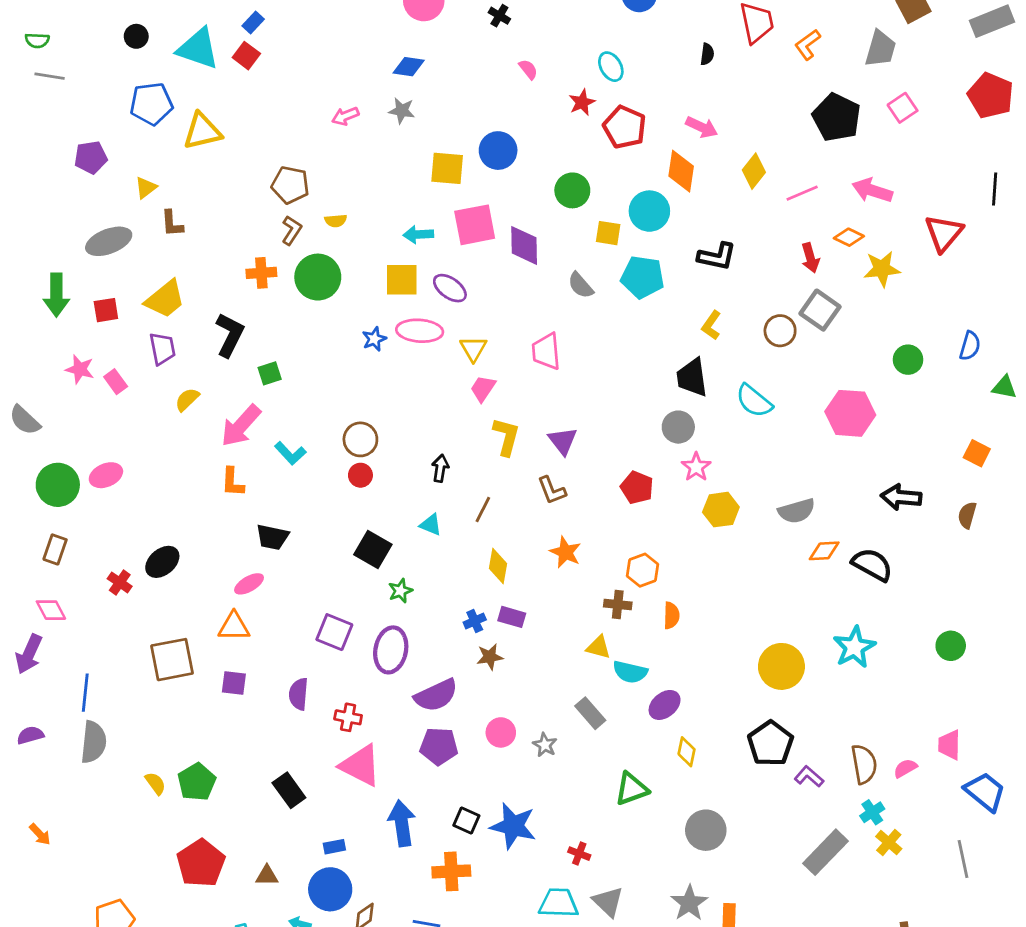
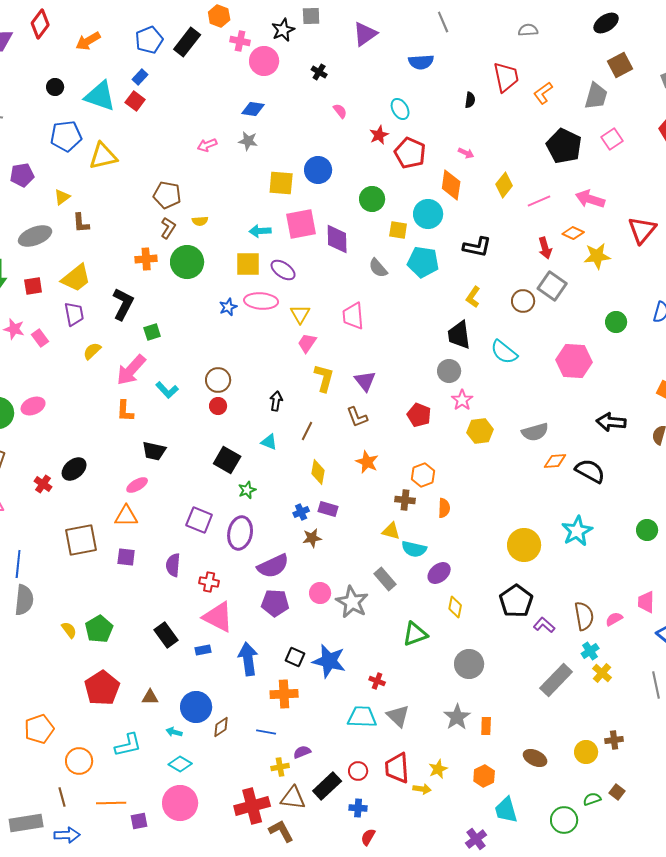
pink arrow: (702, 127) -> (466, 153), size x0.7
gray star: (545, 745) -> (352, 602), size x1.8
blue rectangle: (334, 847) -> (203, 650), moved

